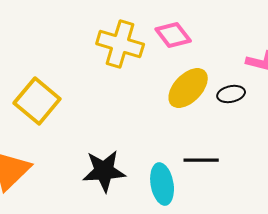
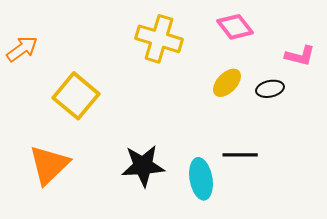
pink diamond: (173, 35) -> (235, 27), moved
yellow ellipse: (188, 88) -> (227, 83), size x0.7

